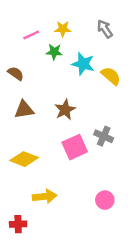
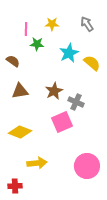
pink line: (31, 35) -> (26, 29), turned -64
green star: (54, 52) -> (37, 44), moved
cyan star: (83, 64) -> (69, 53), turned 30
gray cross: (104, 136) -> (76, 102), moved
pink circle: (105, 200) -> (87, 166), size x1.6

